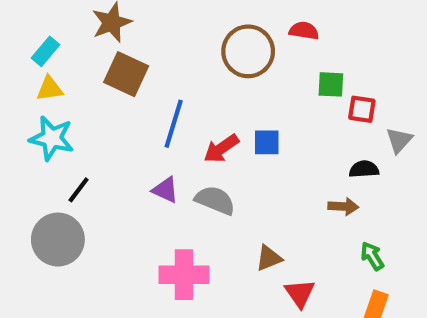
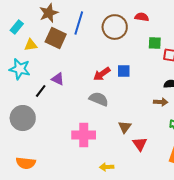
yellow triangle: (50, 89) -> (31, 45), moved
blue line: (174, 124) -> (79, 23), moved
black line: (79, 190) -> (41, 91), moved
purple triangle: (165, 190) -> (58, 79), moved
brown triangle: (269, 258) -> (125, 127), turned -32

